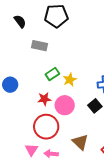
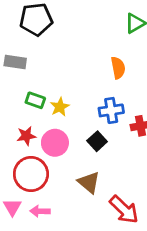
green rectangle: (52, 74) -> (35, 100), turned 56
brown triangle: (80, 142) -> (89, 182), moved

